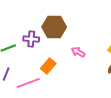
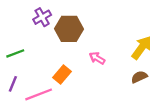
purple cross: (31, 39) -> (42, 17), moved, turned -35

